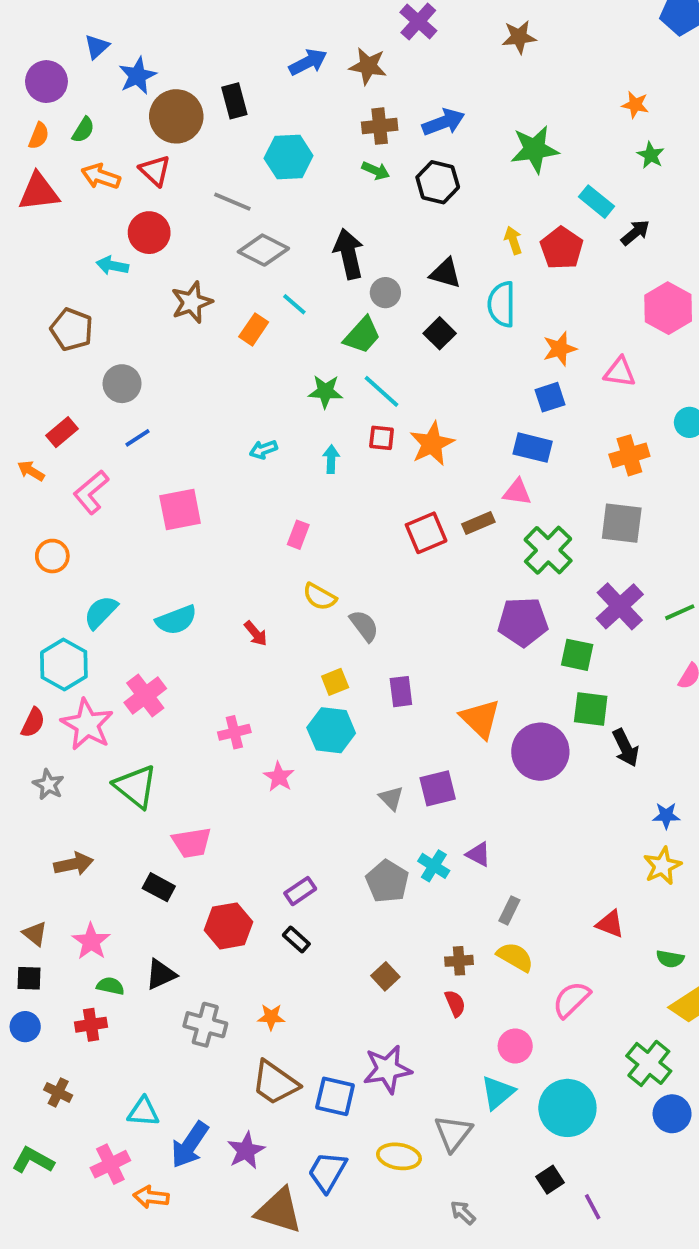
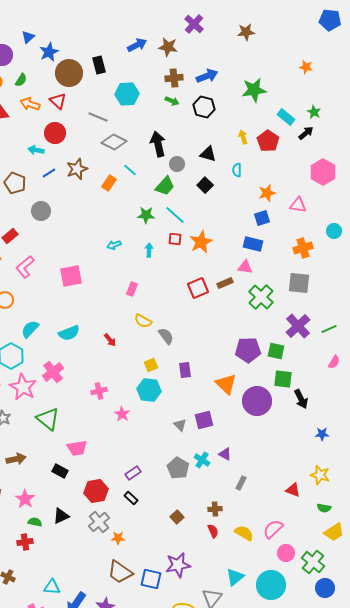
green star: (651, 155) -> (314, 112), moved
cyan semicircle: (502, 304) -> (237, 170), size x0.6
blue line: (138, 438) -> (49, 173), moved
purple pentagon: (523, 622) -> (248, 350), moved
yellow star: (662, 866) -> (320, 475), moved, turned -30
yellow semicircle: (515, 957) -> (244, 533), moved
gray cross: (205, 1025) -> (99, 522), moved, turned 35
pink circle: (515, 1046) -> (286, 553), moved

